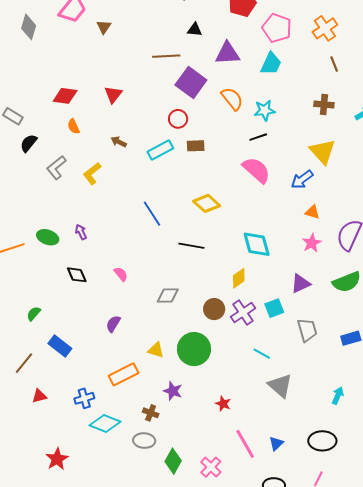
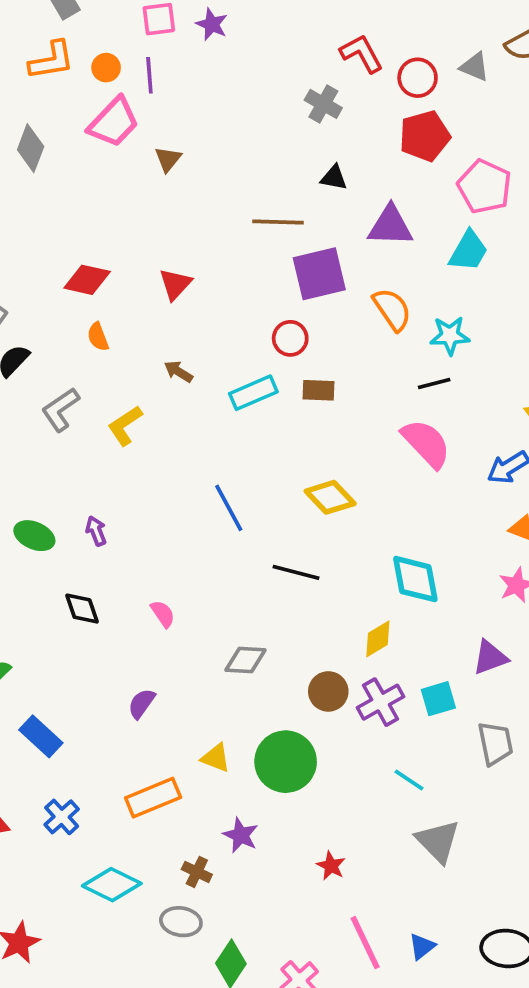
purple square: (191, 83) -> (319, 274), turned 36
blue cross: (84, 398) -> (62, 817), moved, turned -30

